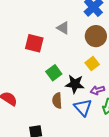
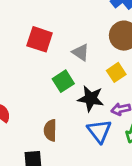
gray triangle: (63, 28) -> (81, 52), moved
brown semicircle: (57, 101) -> (50, 130), moved

